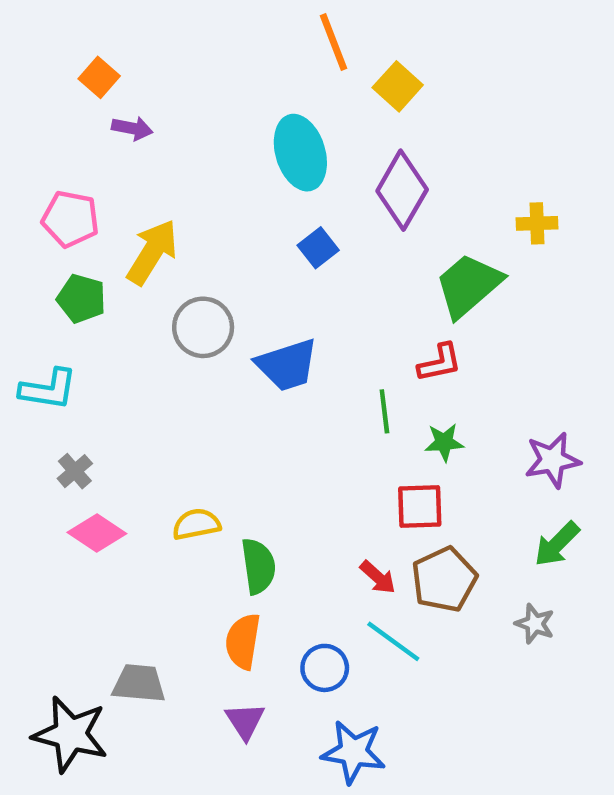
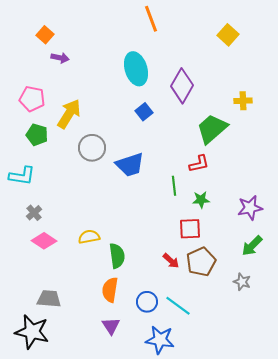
yellow square: (398, 86) -> (228, 35), moved
cyan line: (393, 641) -> (178, 306), moved
gray trapezoid: (139, 683) -> (49, 299), moved

